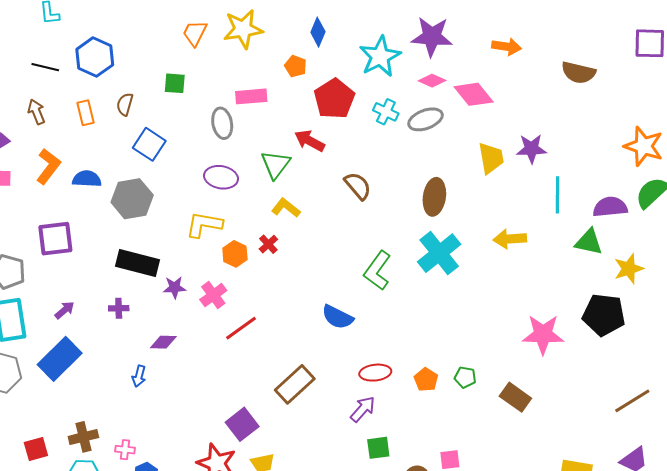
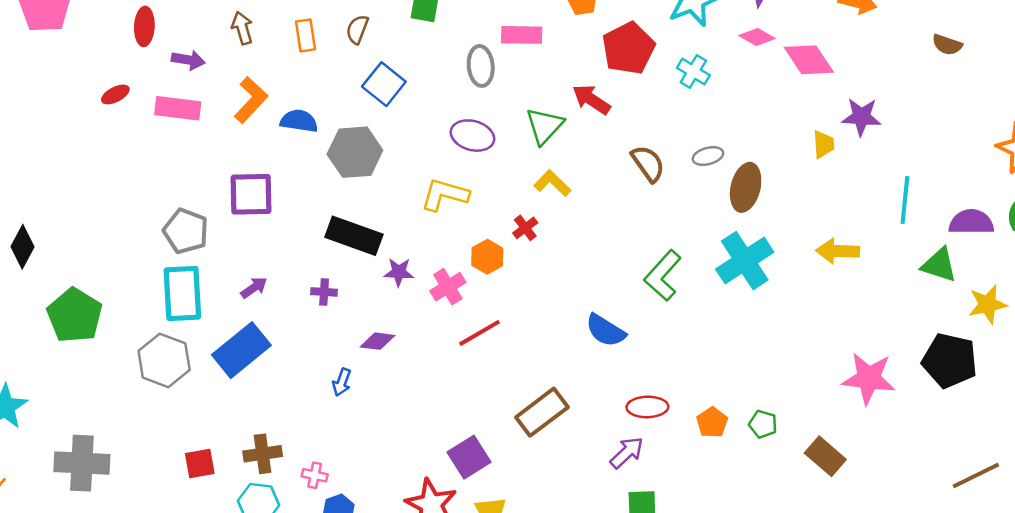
brown semicircle: (578, 73) -> (947, 45), size x0.7
gray ellipse: (425, 119) -> (708, 156), moved, size x0.7
purple star: (531, 149) -> (861, 117), moved
yellow trapezoid: (491, 158) -> (823, 144), size x0.7
orange hexagon: (235, 254) -> (487, 257), moved

